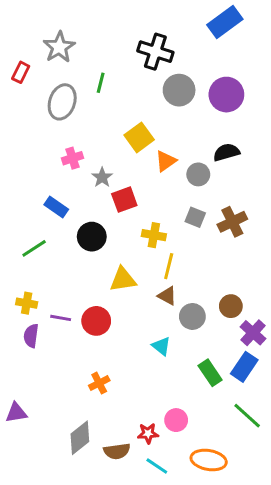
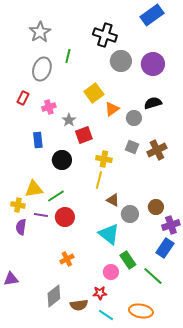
red rectangle: (21, 72) -> (23, 98), moved
blue rectangle: (56, 207) -> (38, 140), turned 49
green line: (34, 248) -> (56, 196), moved
yellow line: (169, 266) -> (99, 180), moved
yellow triangle: (123, 279) -> (34, 189), moved
purple cross: (253, 333) -> (171, 225), turned 30
cyan triangle: (161, 346) -> (109, 234), size x1.6
green rectangle: (210, 373) -> (128, 260), moved
green line: (247, 416) -> (153, 276), moved
pink circle: (176, 420) -> (111, 272), moved

